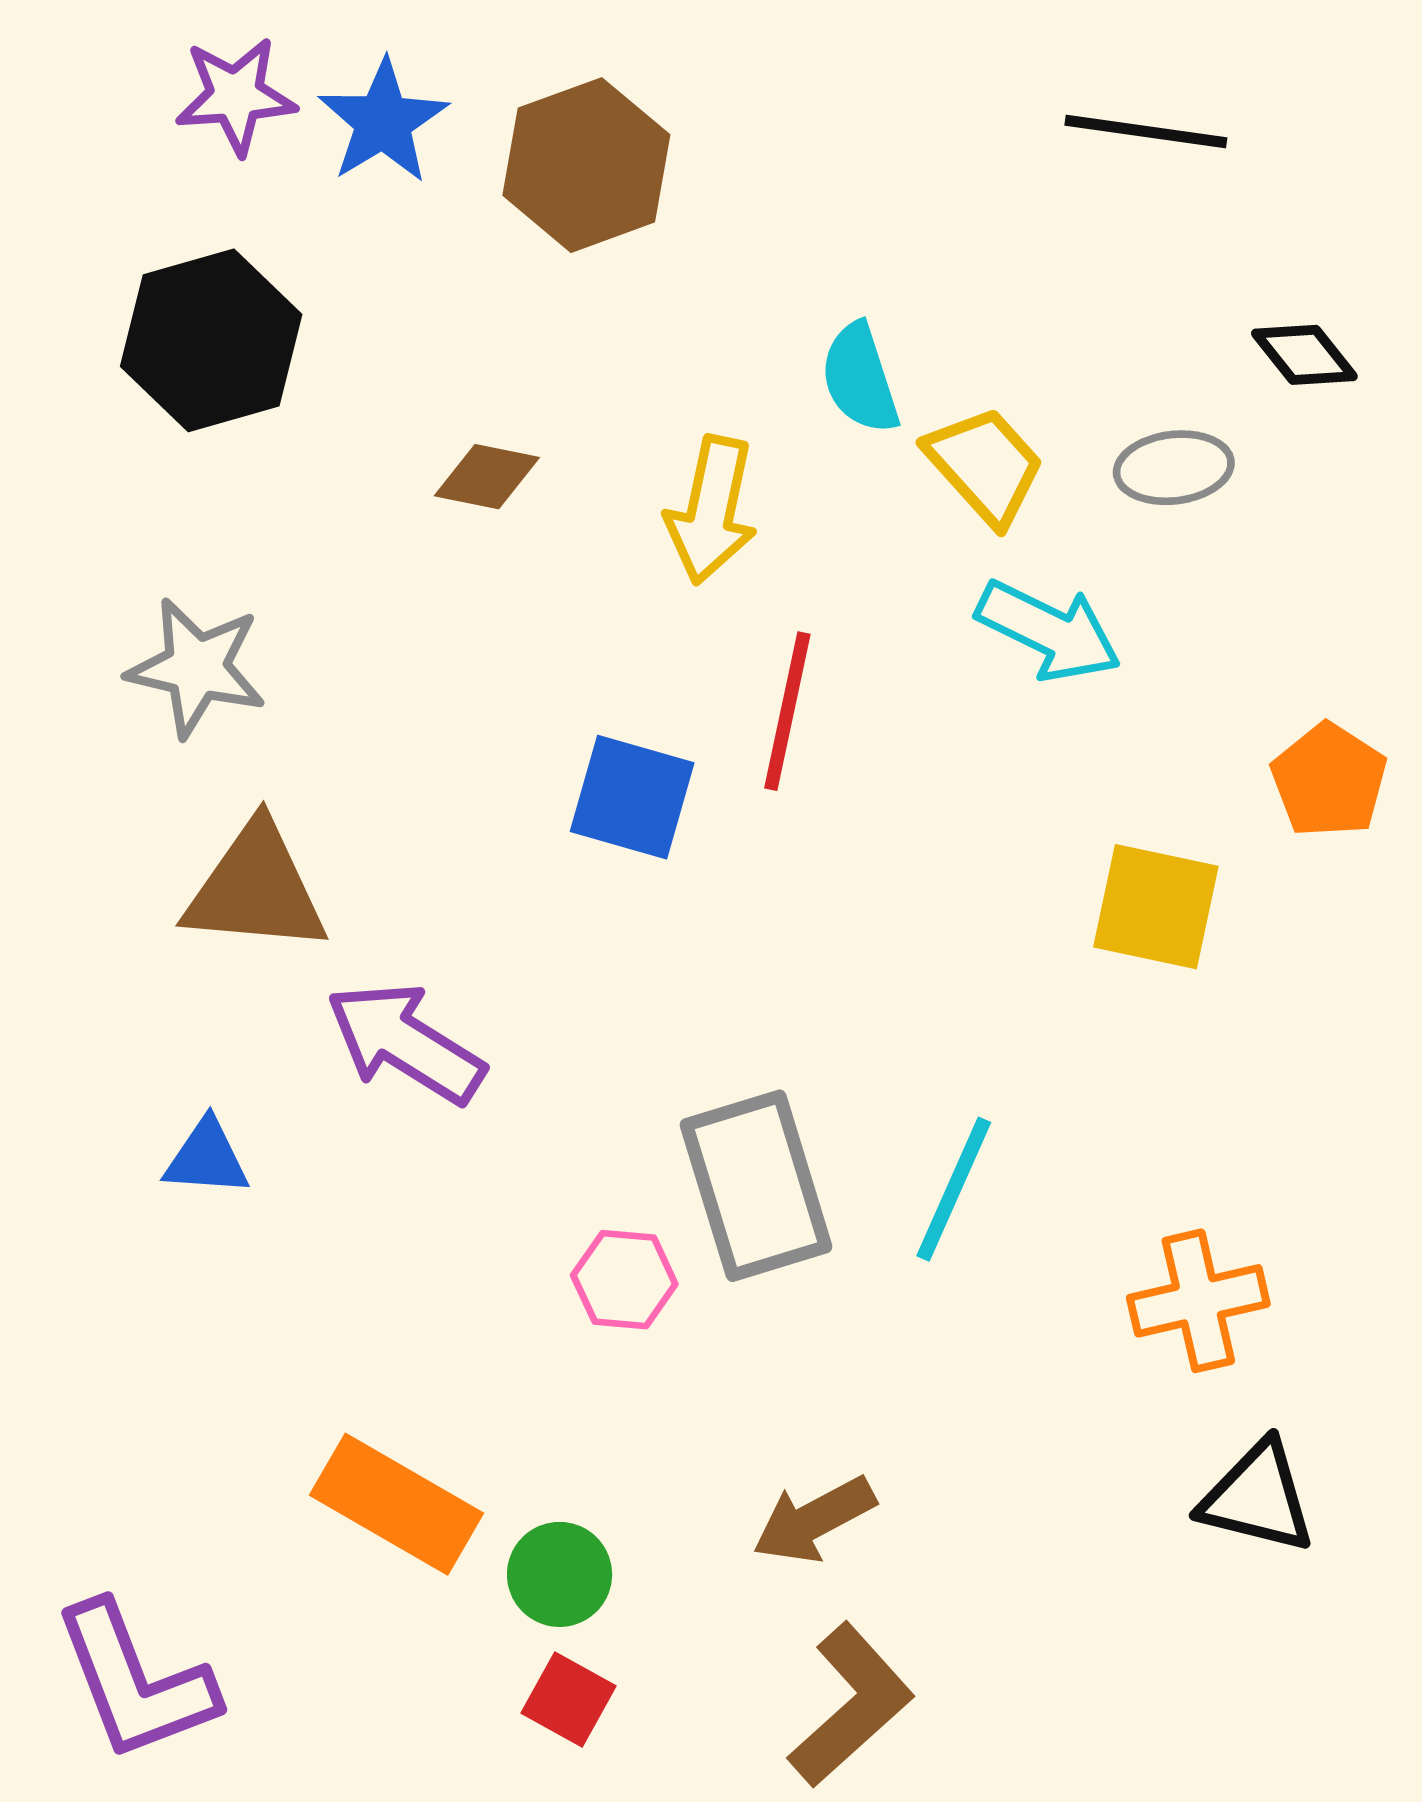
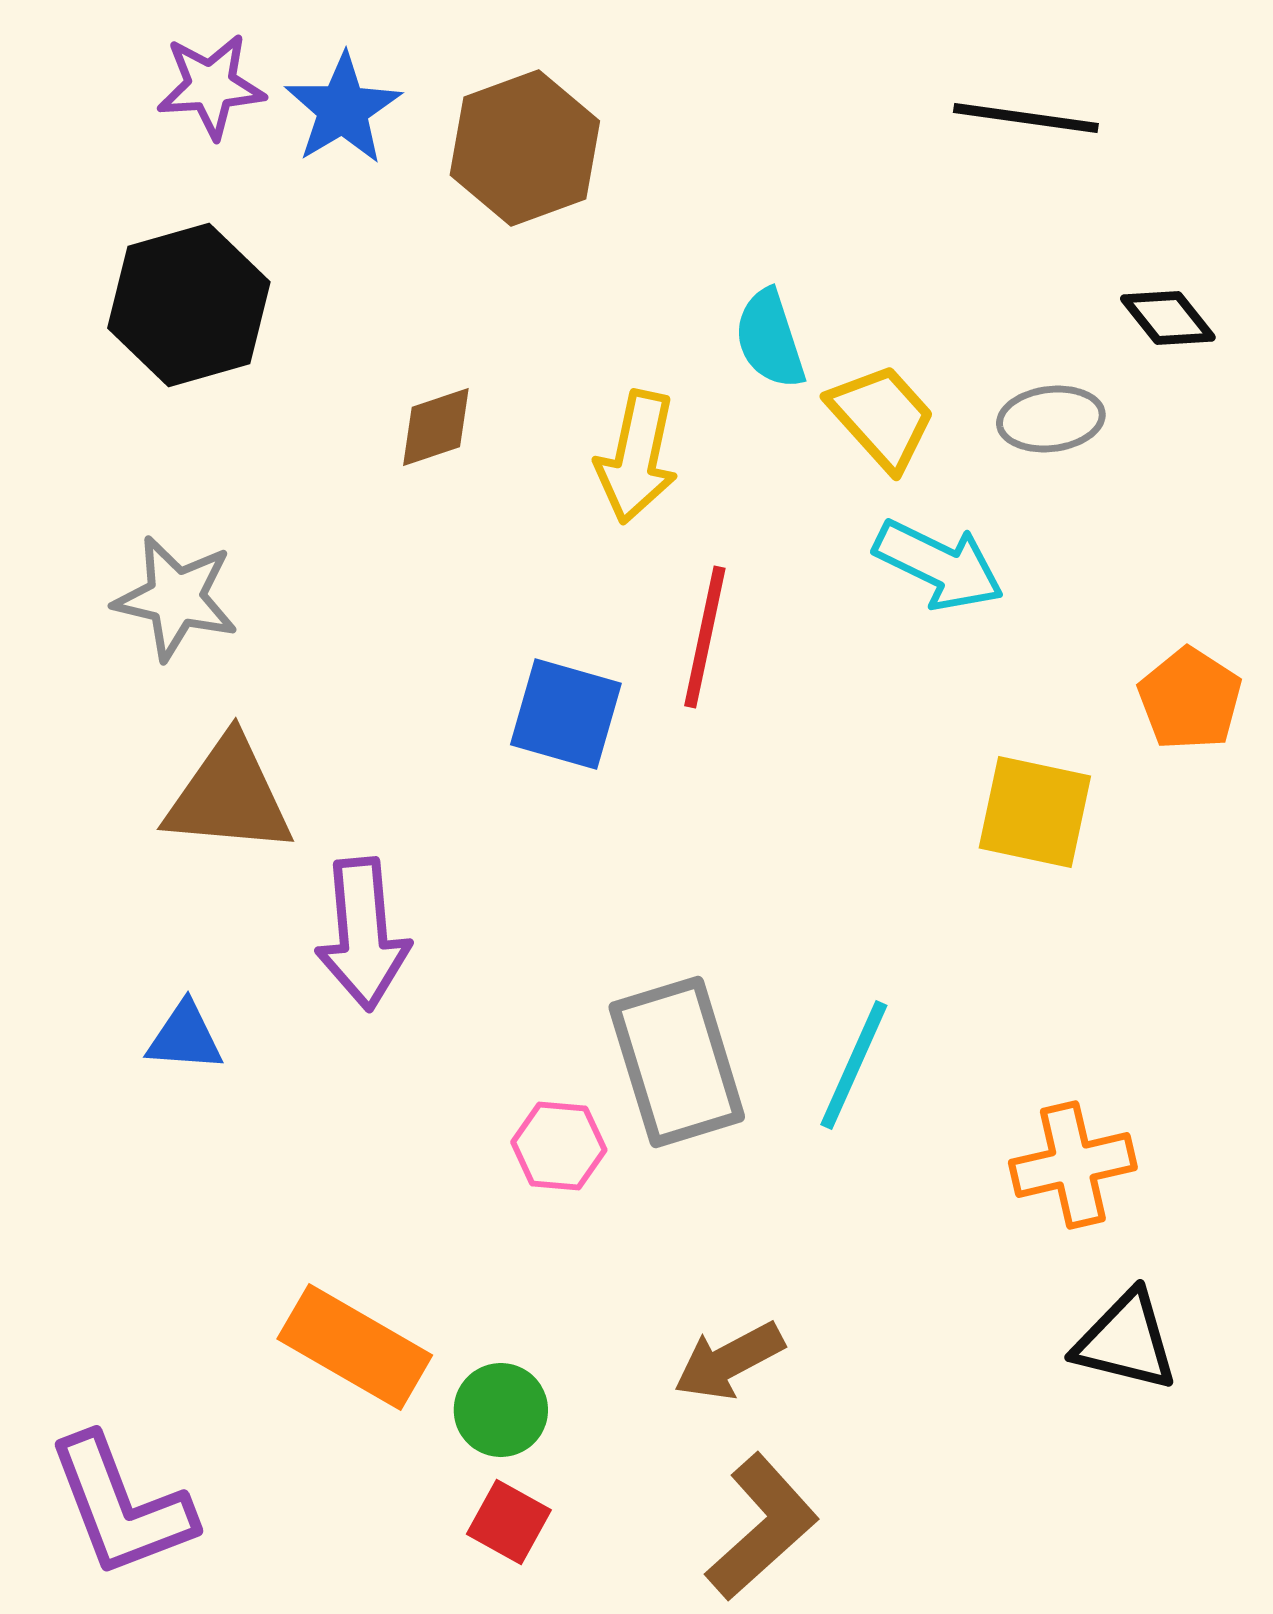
brown diamond: (487, 477) -> (436, 427), turned -30
purple arrow: (405, 1043) -> (363, 934), turned -127

